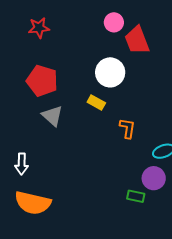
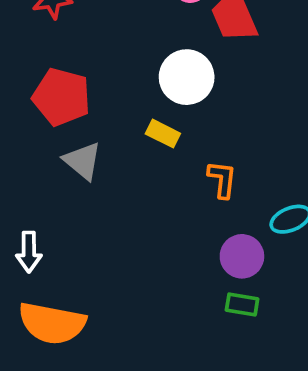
purple circle: (154, 178) -> (242, 256), moved

